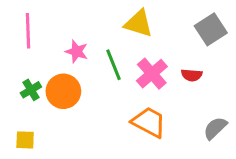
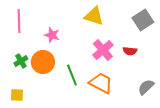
green line: (114, 65) -> (72, 75), moved

